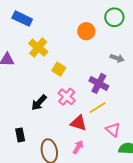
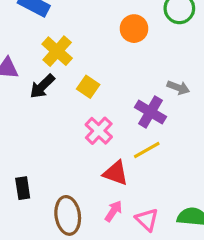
gray arrow: (117, 58) -> (178, 88), moved
black arrow: (39, 103) -> (42, 86), moved
pink triangle: (113, 130) -> (147, 220), moved

